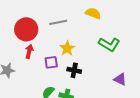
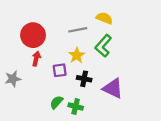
gray line: (58, 22) -> (78, 30), moved
green L-shape: (109, 44) -> (103, 46), moved, turned 100
purple triangle: (120, 79) -> (113, 88), moved, size x1.5

